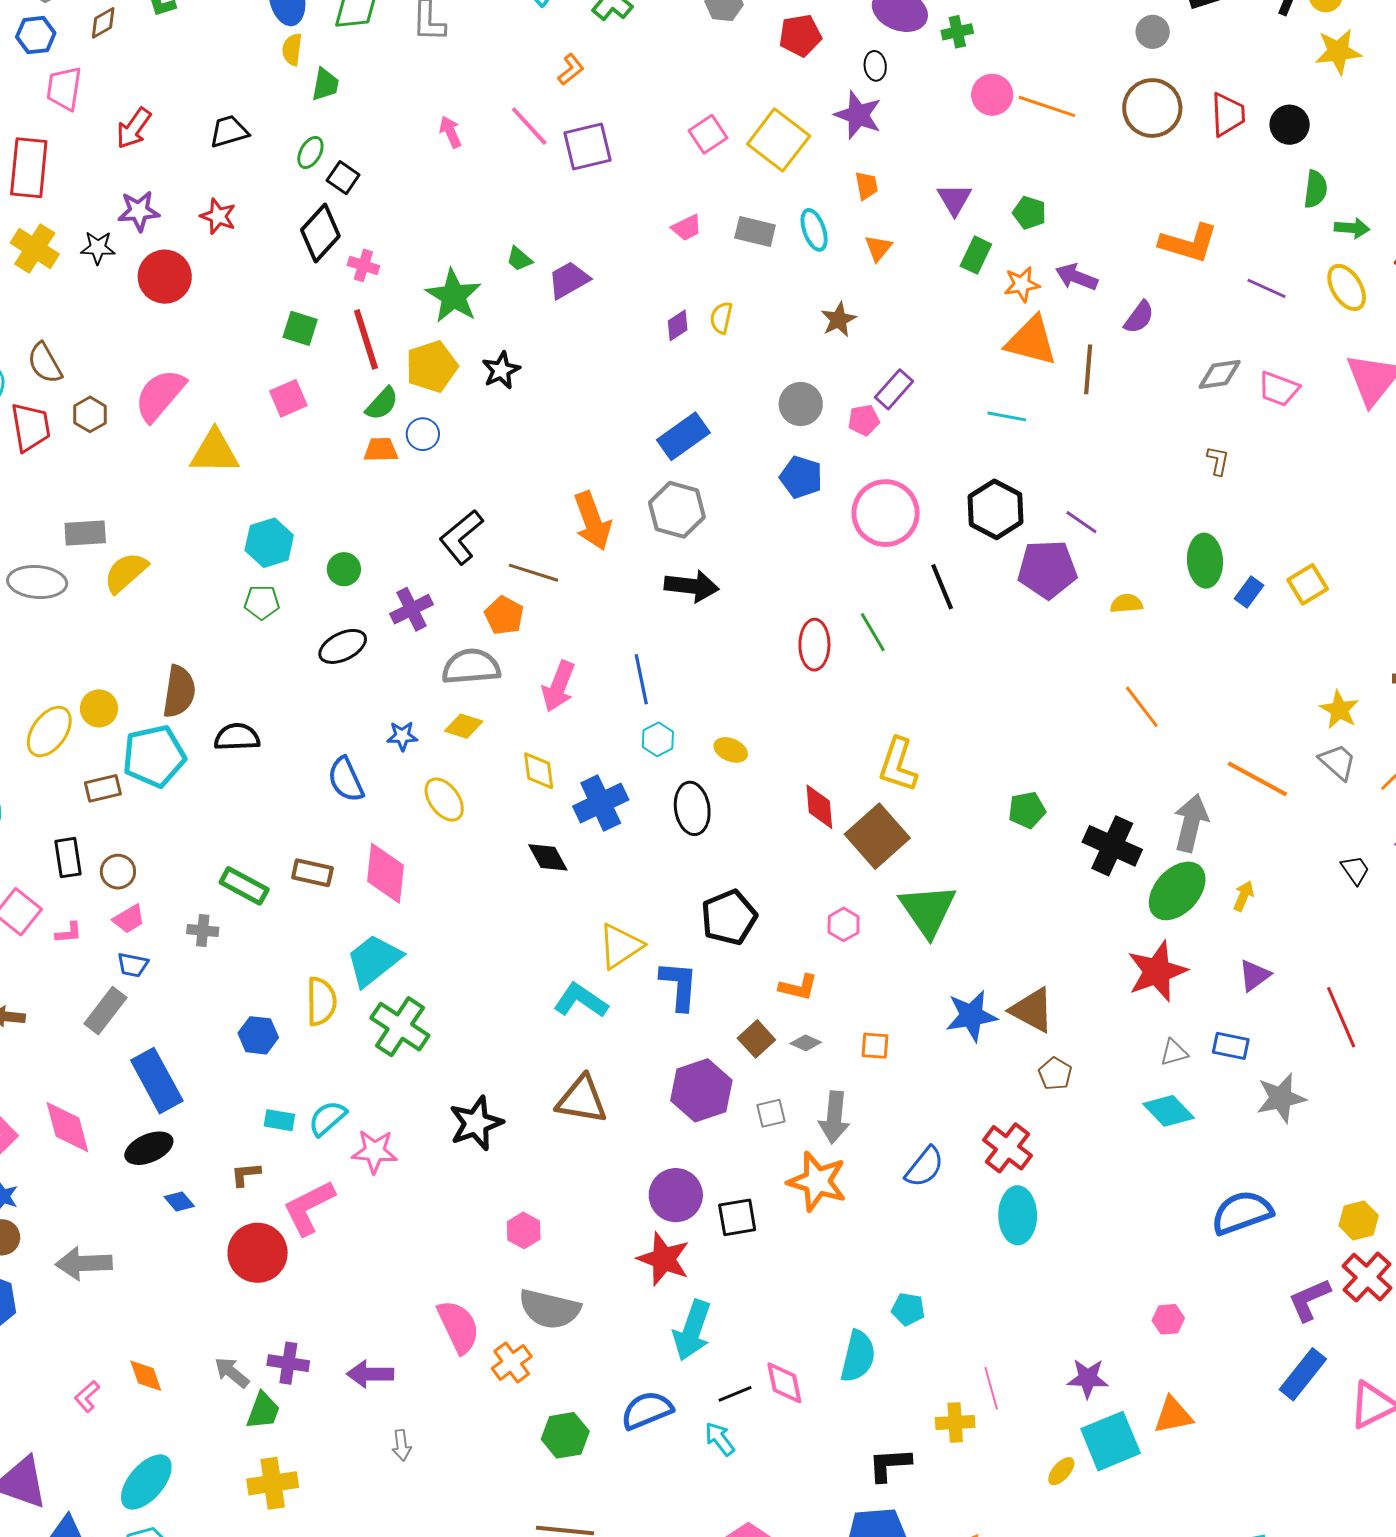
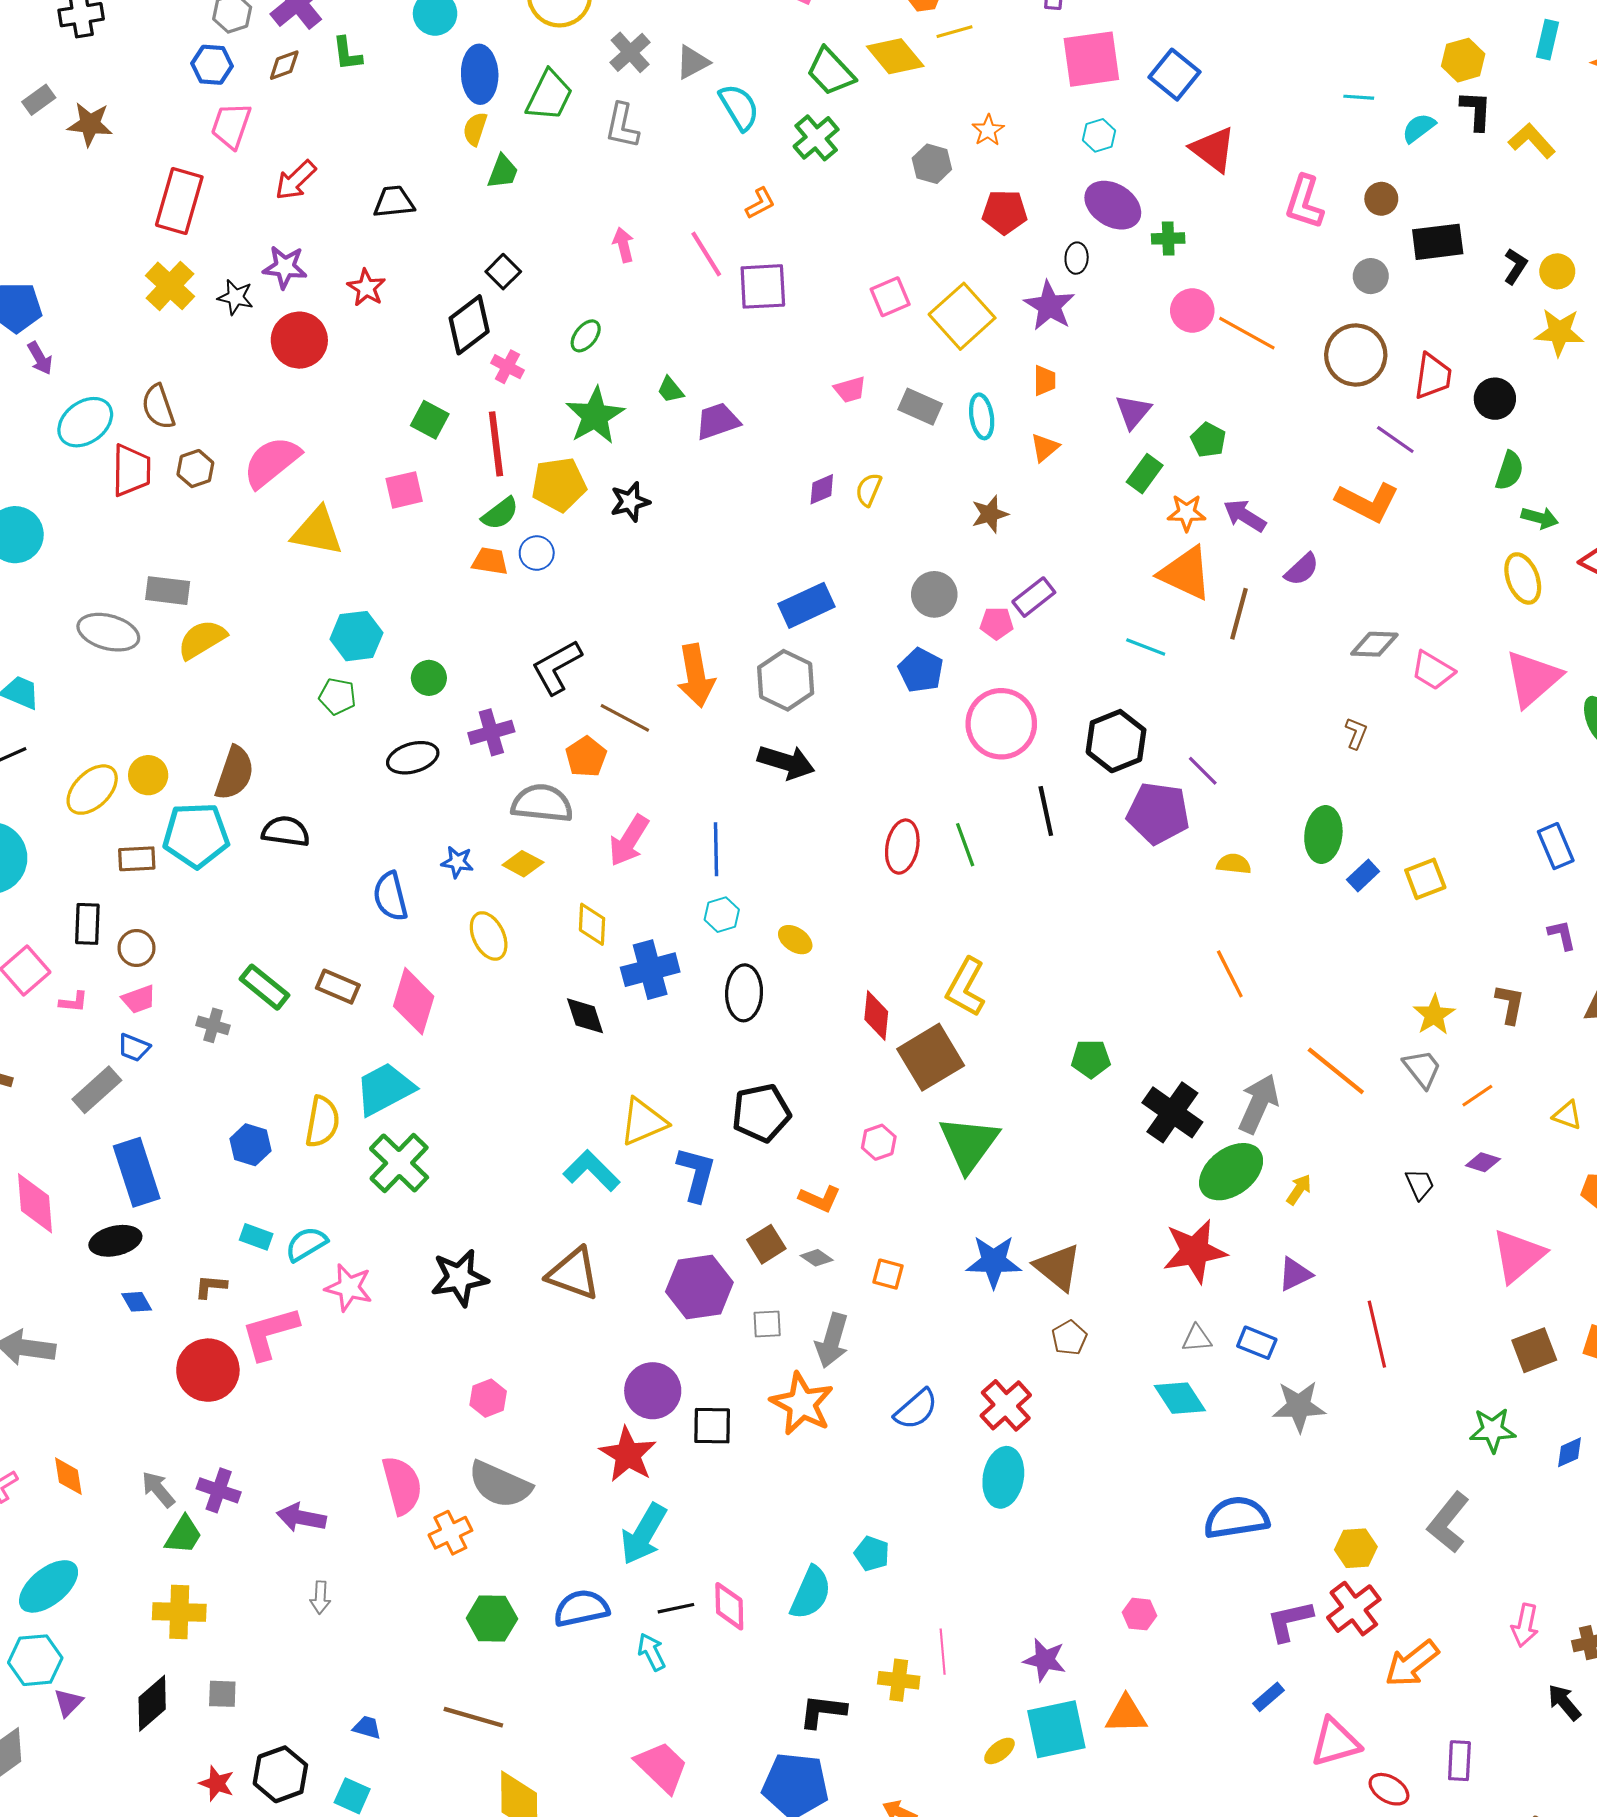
green ellipse: (310, 152) -> (586, 336), moved
purple line: (1267, 288) -> (1395, 440), moved
blue rectangle: (1303, 1374) -> (1269, 1697), size x0.6

